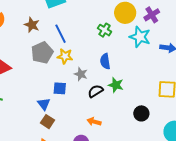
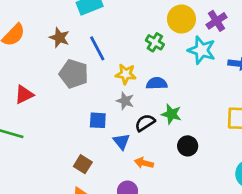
gray pentagon: (42, 53) -> (74, 74), turned -30
yellow star: (65, 56) -> (126, 74), moved
blue semicircle: (105, 61) -> (157, 83), turned 98
blue triangle: (44, 104) -> (122, 141), moved
black circle: (141, 113) -> (188, 146), moved

